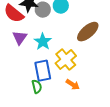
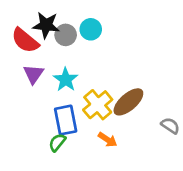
brown ellipse: (88, 32) -> (128, 102), moved
green semicircle: (37, 87) -> (57, 142), turned -128

